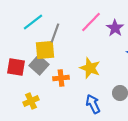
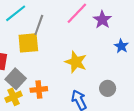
gray square: (39, 65) -> (16, 79), moved
orange cross: (61, 78) -> (39, 89), moved

